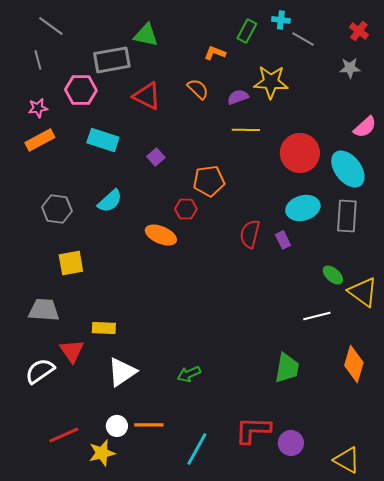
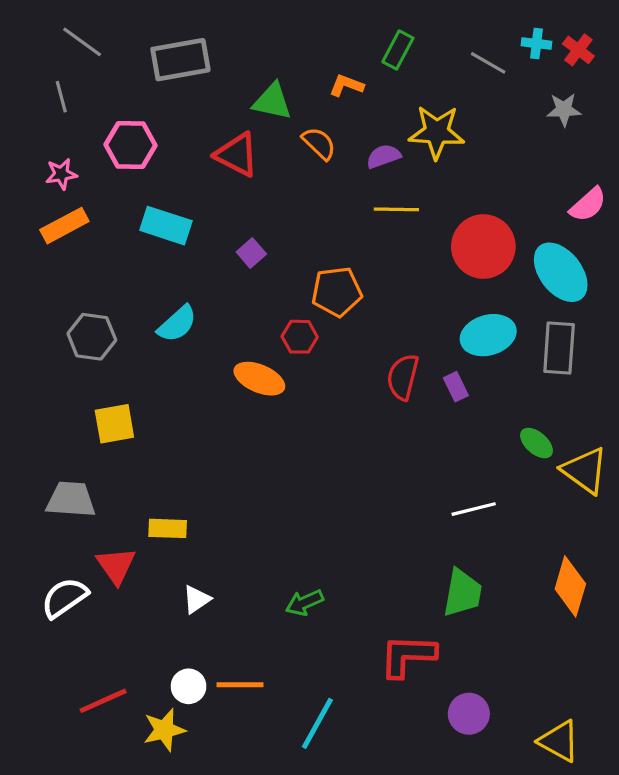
cyan cross: (281, 20) -> (537, 43), moved
green triangle: (146, 35) -> (272, 101), moved
gray rectangle: (112, 60) -> (180, 60), moved
white line: (317, 316) -> (474, 509), moved
white triangle: (122, 372) -> (197, 599), size x0.6
red L-shape: (253, 430) -> (408, 656), moved

